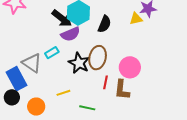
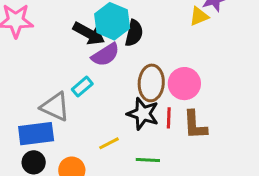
black semicircle: (104, 24) -> (134, 33), moved
black star: (79, 63) -> (143, 114), moved
pink circle: (130, 67) -> (184, 84), moved
blue rectangle: (16, 79) -> (36, 134), turned -60

